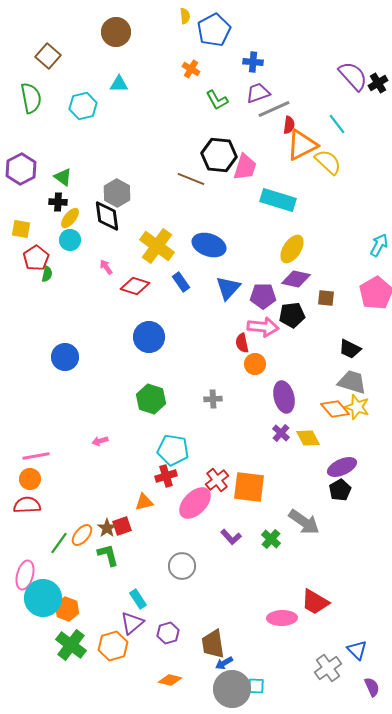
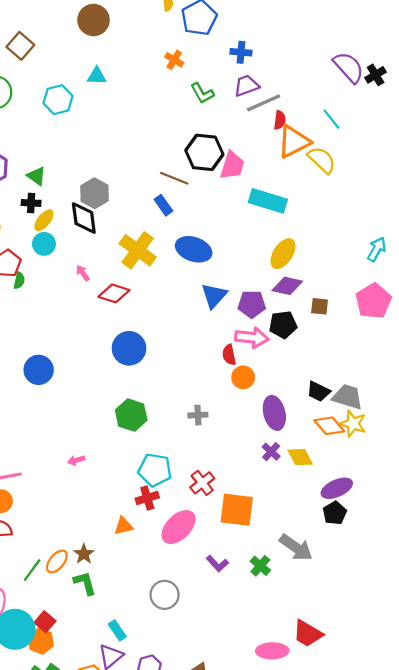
blue rectangle: (181, 282) -> (163, 205), moved
black trapezoid: (350, 349) -> (318, 391), moved
red cross: (217, 480) -> (202, 483), moved
red square: (122, 526) -> (45, 622), moved, turned -30

